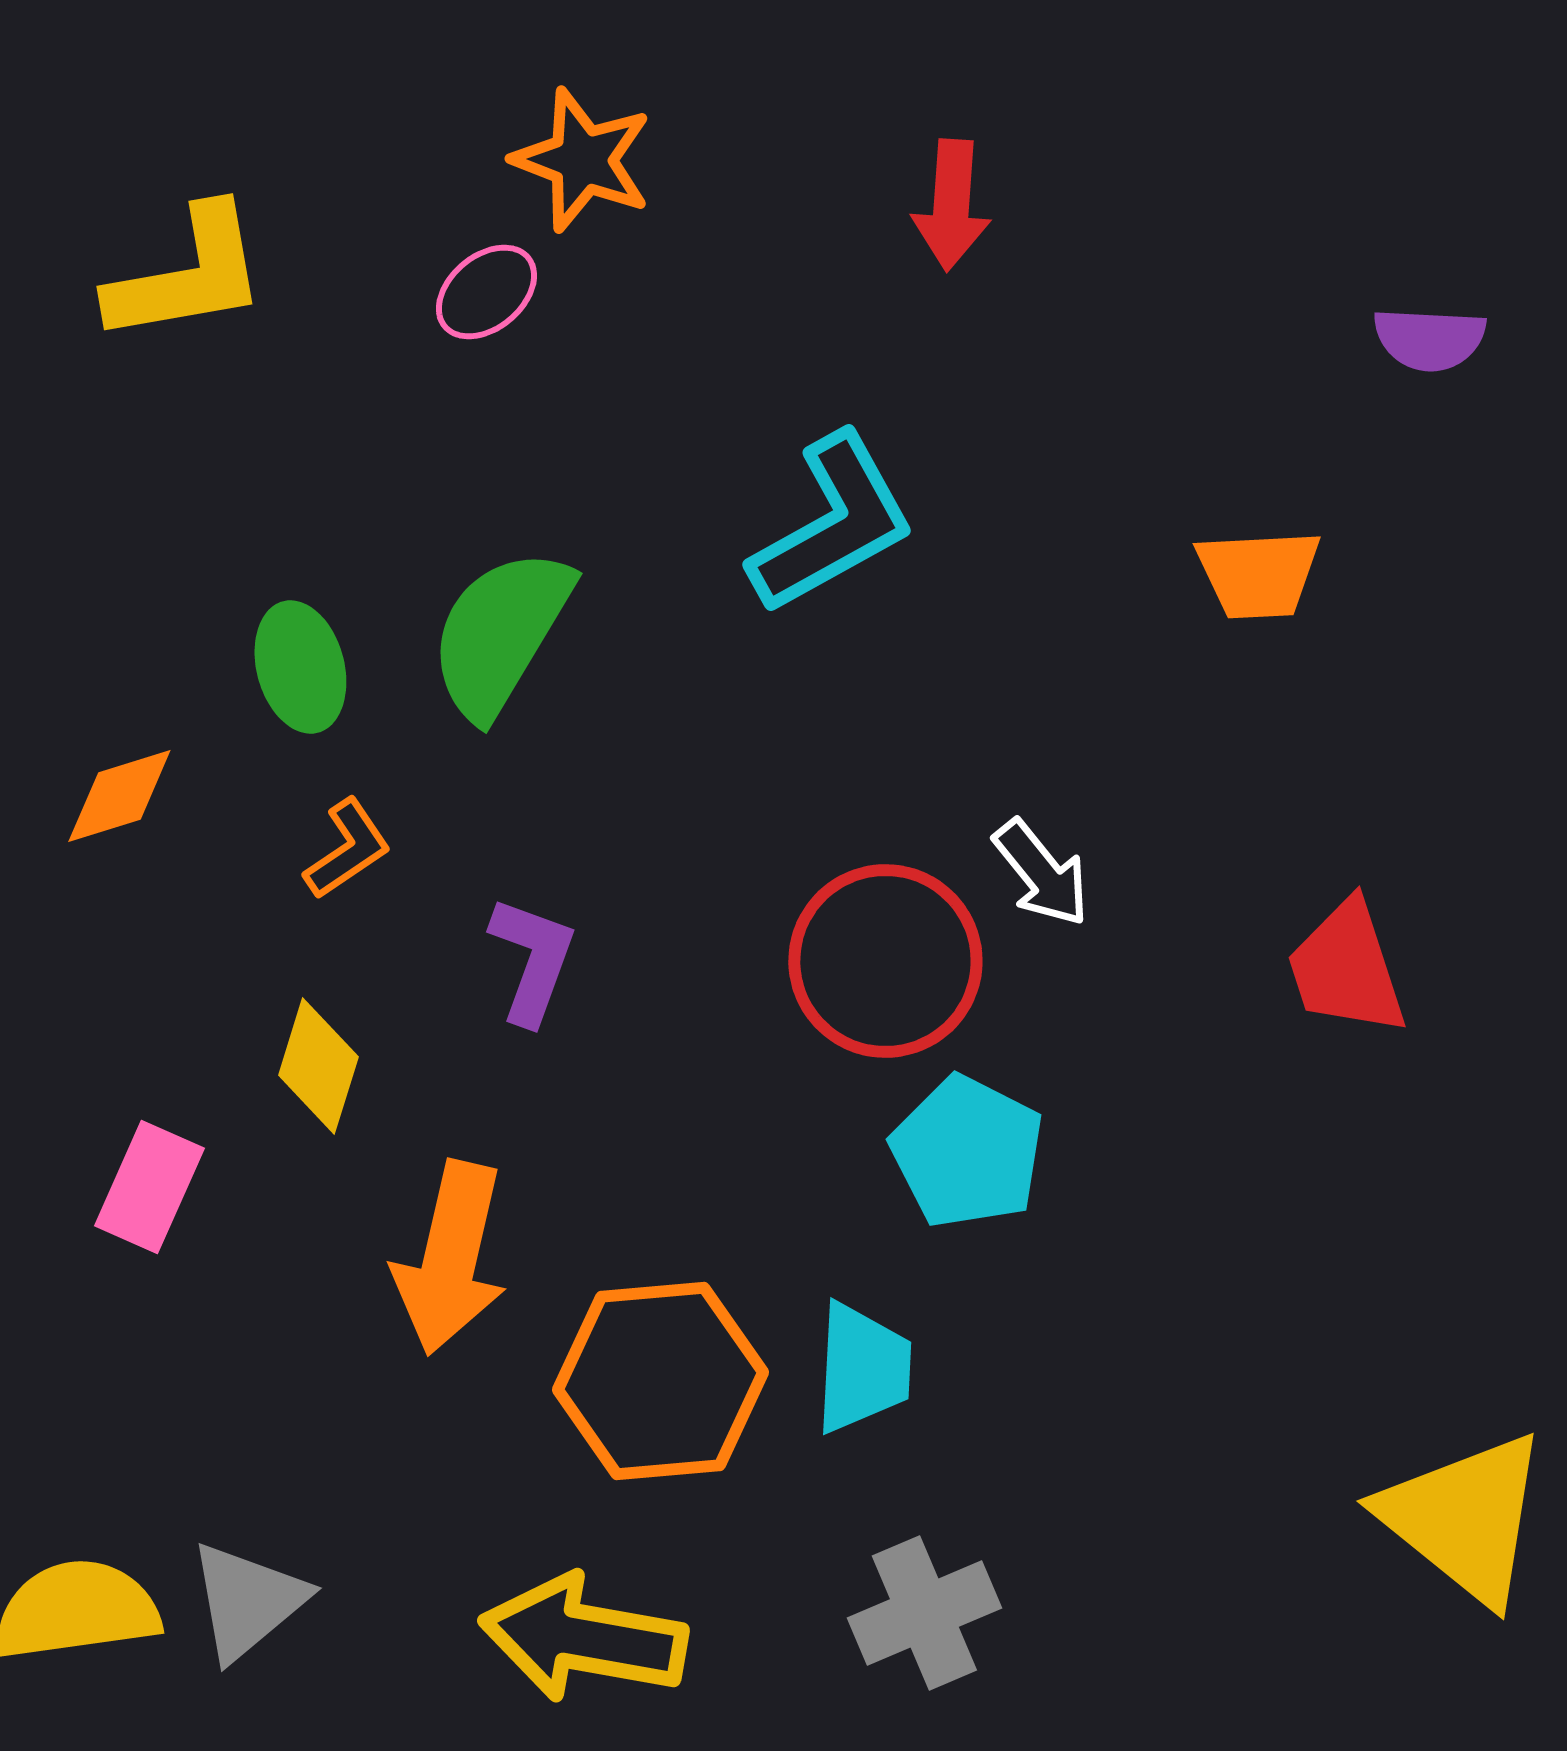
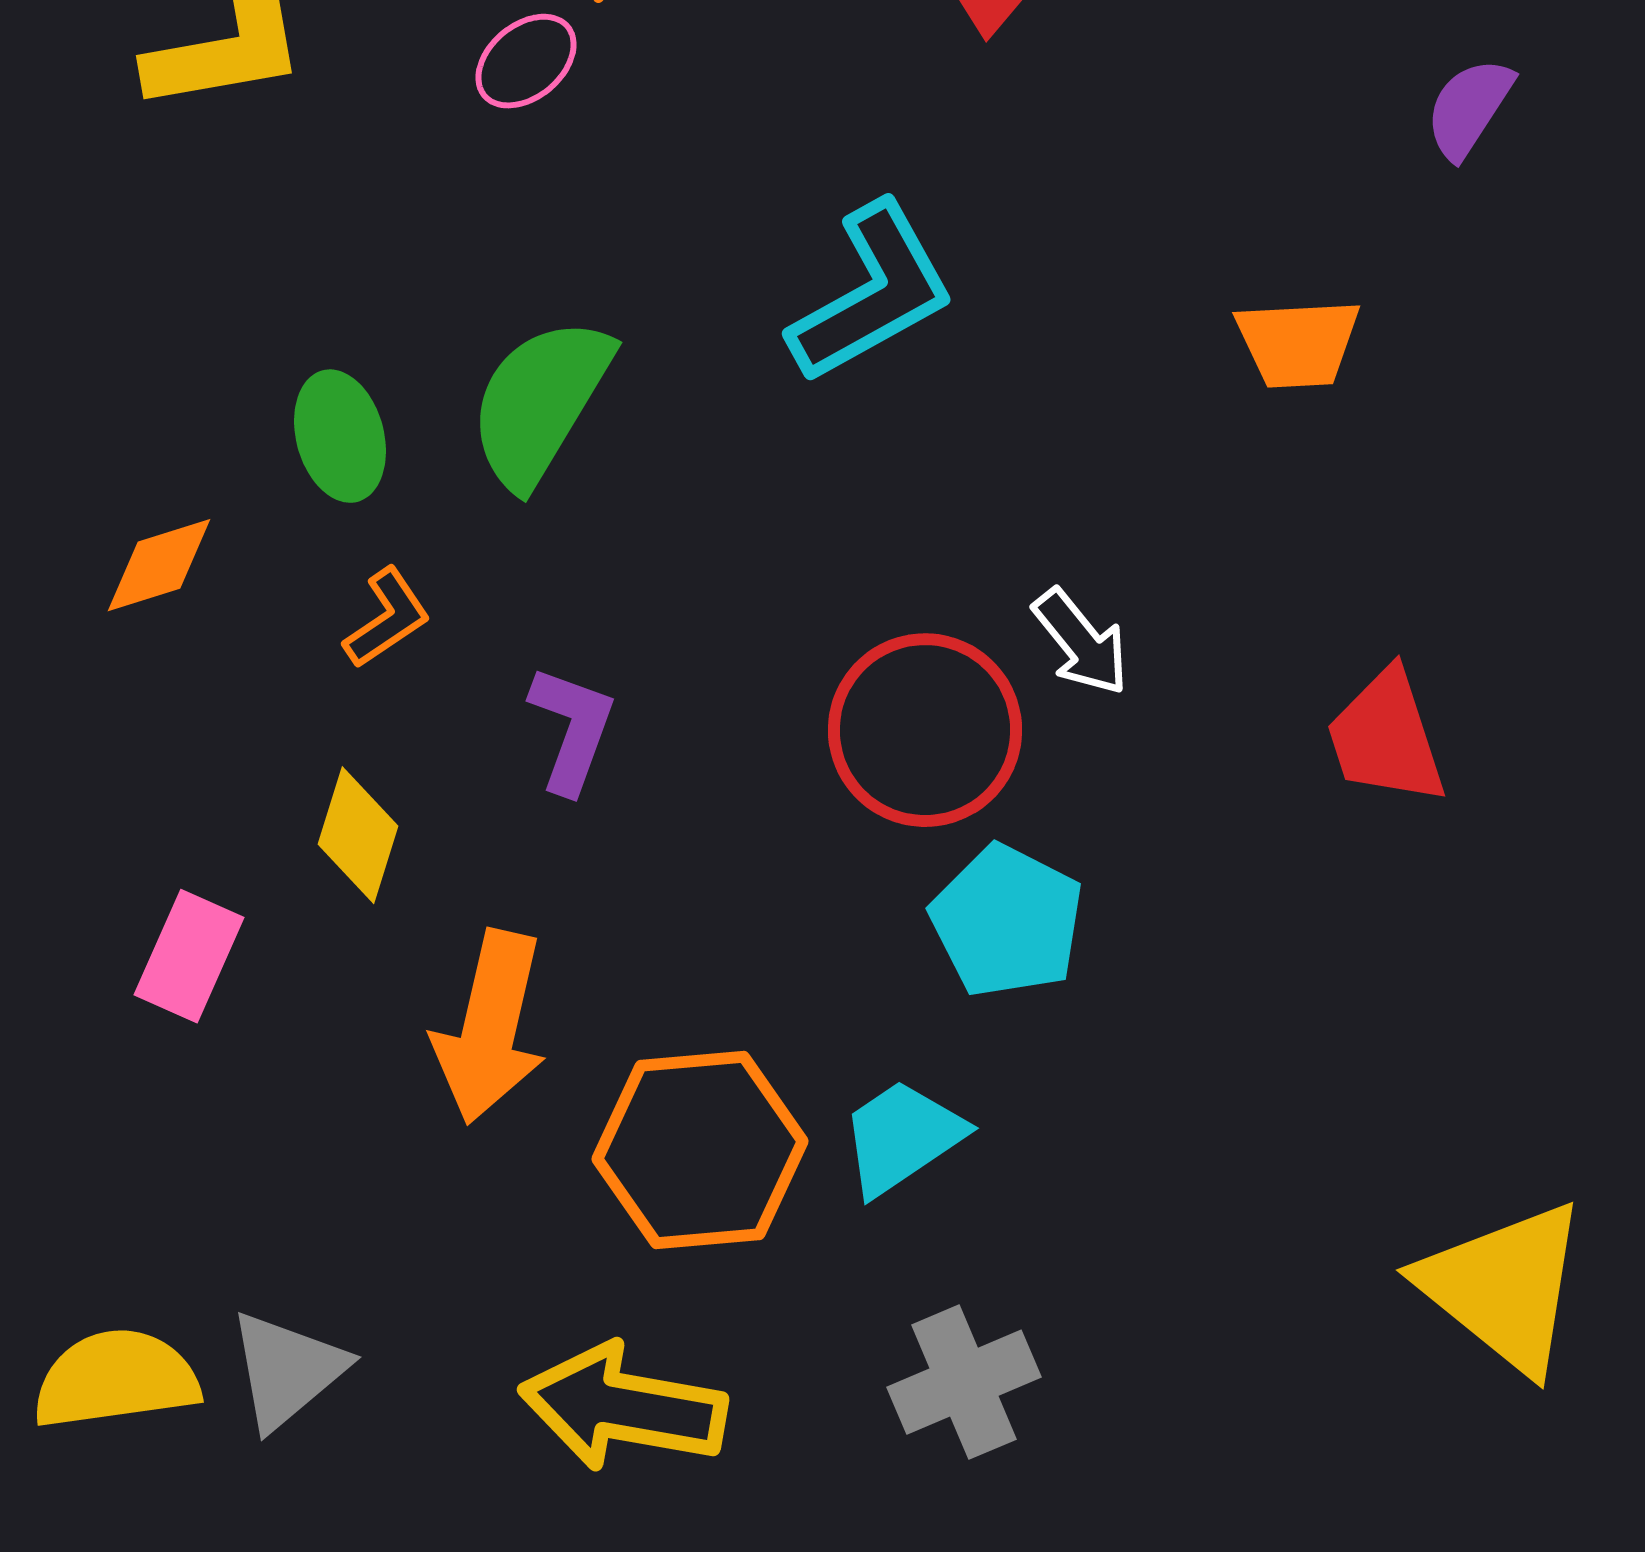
purple semicircle: (1429, 339) -> (1469, 108), turned 120
cyan trapezoid: (862, 1368) -> (902, 1137), turned -127

